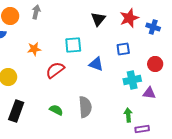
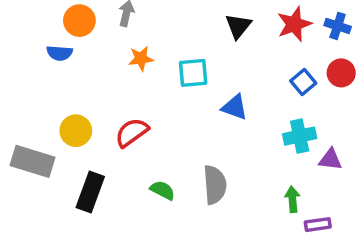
blue cross: (153, 27) -> (338, 26), moved
orange star: (34, 49) -> (141, 58), moved
blue square: (123, 49) -> (303, 82), moved, turned -32
red circle: (155, 64) -> (341, 73), moved
red semicircle: (55, 70) -> (132, 132), moved

